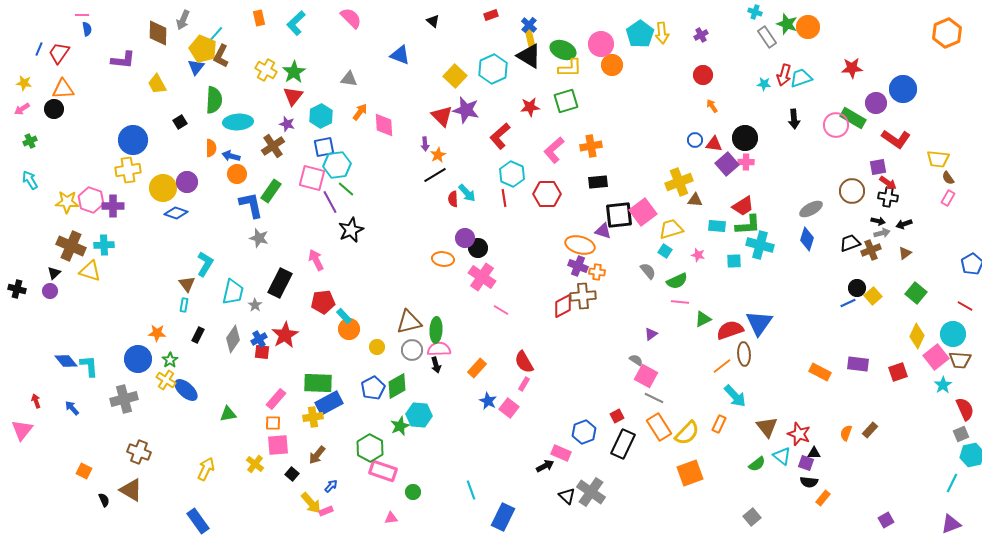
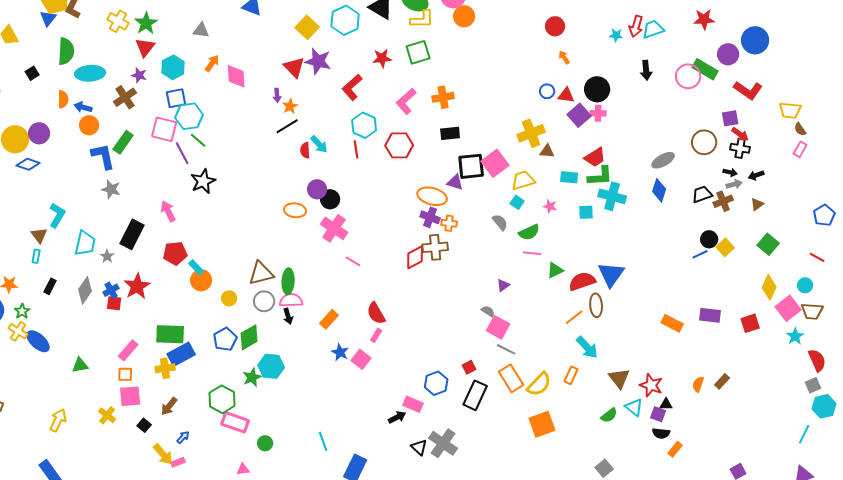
cyan circle: (953, 334) -> (805, 285), size x0.6

